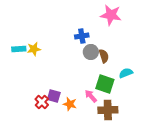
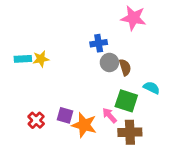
cyan semicircle: (126, 73) -> (152, 88), turned 48
red cross: (42, 102) -> (36, 120), moved
orange star: (70, 104) -> (84, 125), size x1.5

